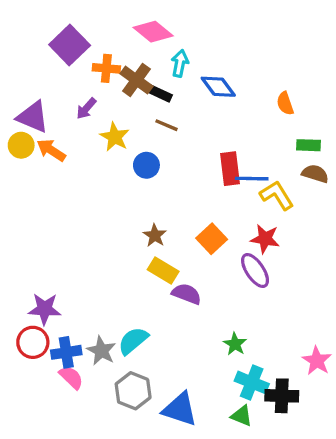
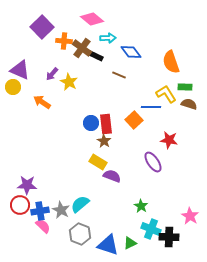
cyan arrow: (180, 63) -> (108, 38), turned 77
orange semicircle: (285, 103) -> (171, 62), size x1.6
purple arrow: (86, 108) -> (52, 74), moved
brown line: (166, 125) -> (119, 75), moved
orange arrow: (51, 150) -> (42, 102), moved
blue circle: (146, 165) -> (91, 123), moved
red rectangle: (230, 169) -> (106, 124), moved
yellow L-shape: (277, 195) -> (166, 94), moved
brown star: (155, 235) -> (104, 141), moved
orange square: (212, 239) -> (134, 120), moved
red star: (265, 239) -> (169, 140), moved
green triangle: (242, 416) -> (130, 243), moved, turned -48

